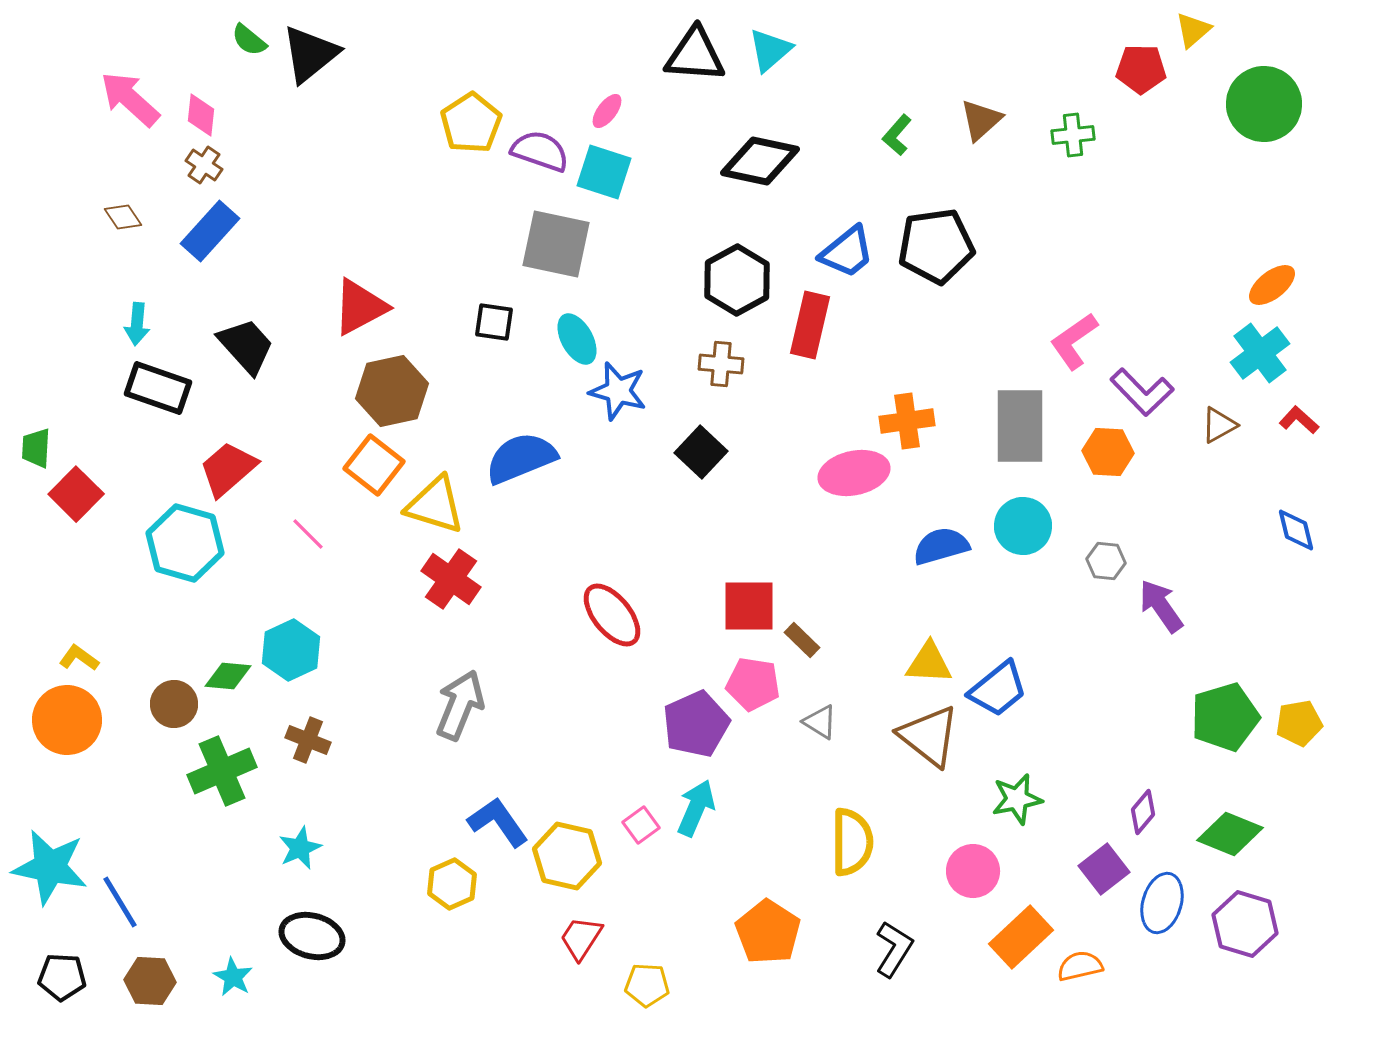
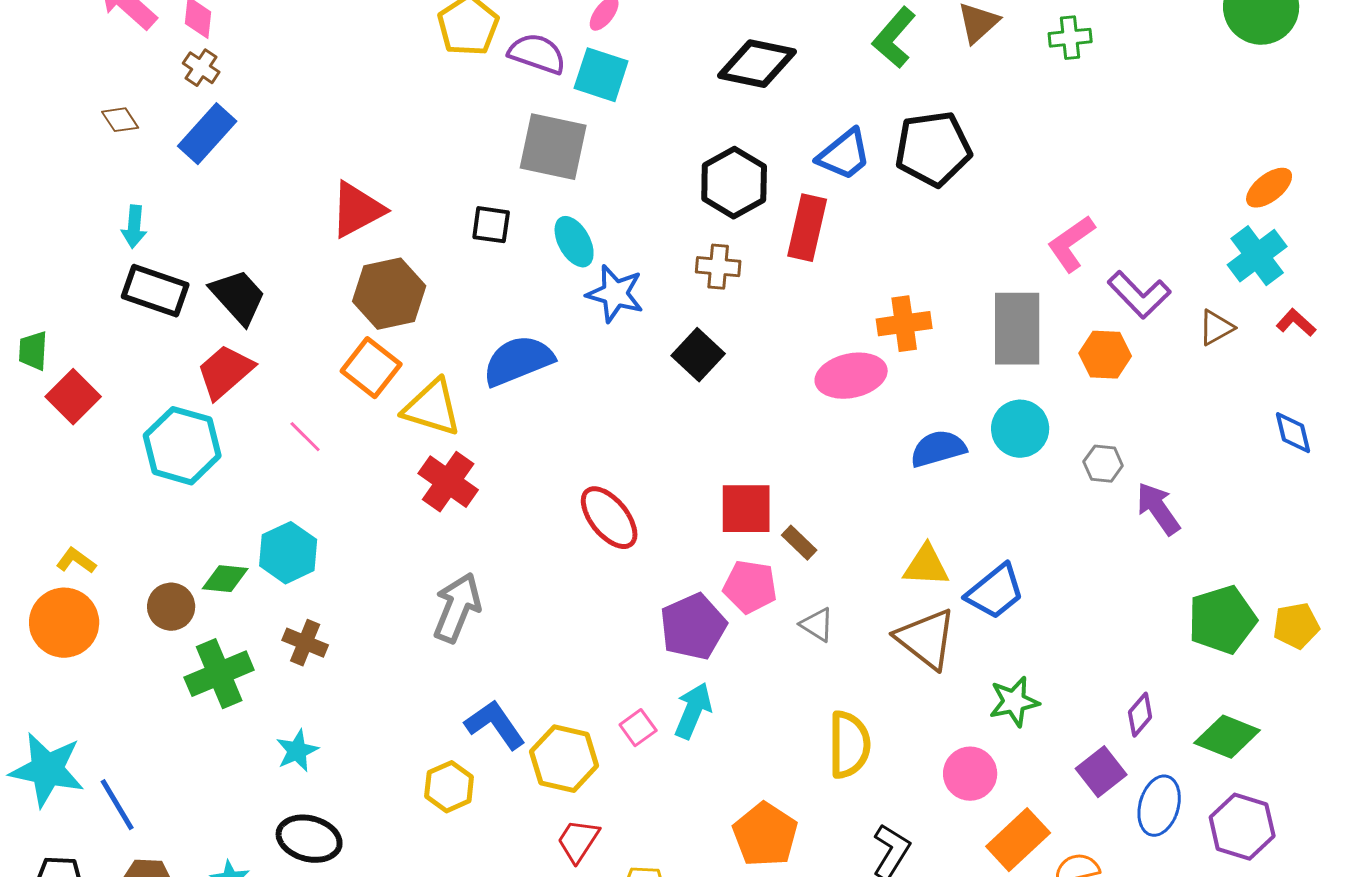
green L-shape: (897, 135) -> (894, 38), size x1.5
black trapezoid: (246, 346) -> (238, 297), moved

